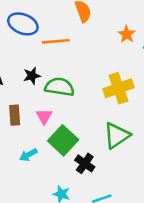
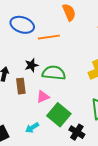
brown rectangle: (15, 115) -> (21, 86), moved
pink triangle: (44, 116) -> (43, 97), turned 40

